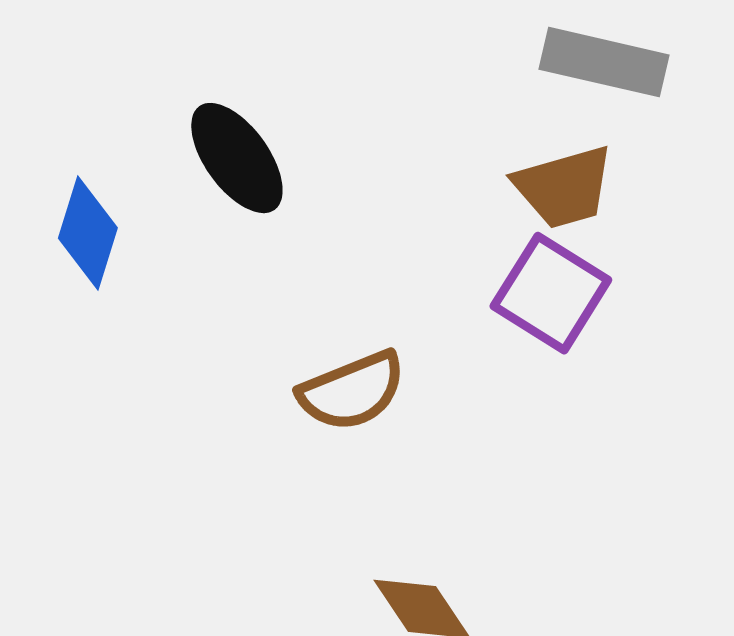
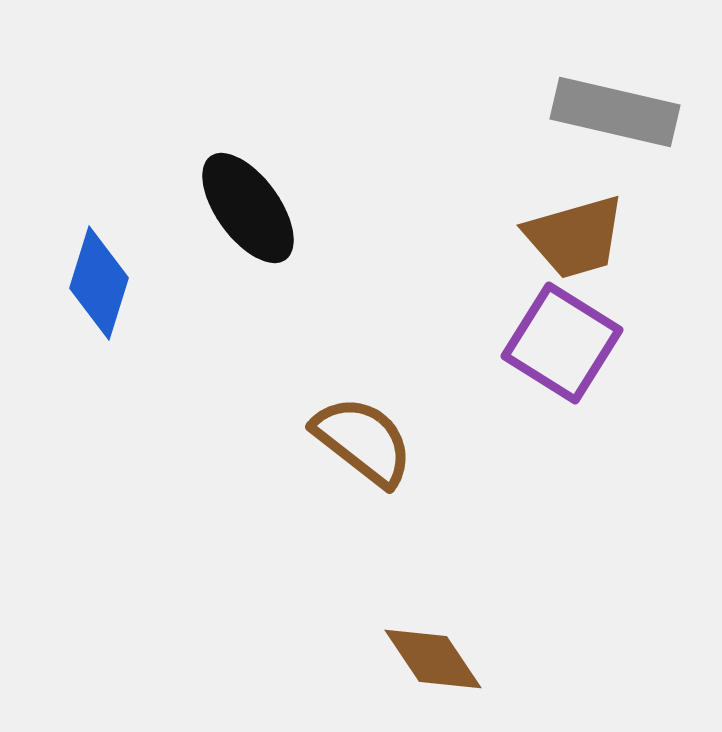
brown semicircle: (352, 391) -> (363, 441), turned -120

